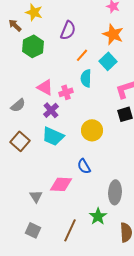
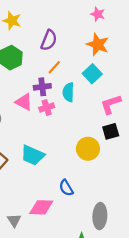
orange line: (82, 55) -> (54, 67), moved
purple cross: (51, 110) -> (42, 87), moved, turned 35
yellow circle: (92, 130) -> (88, 149), moved

